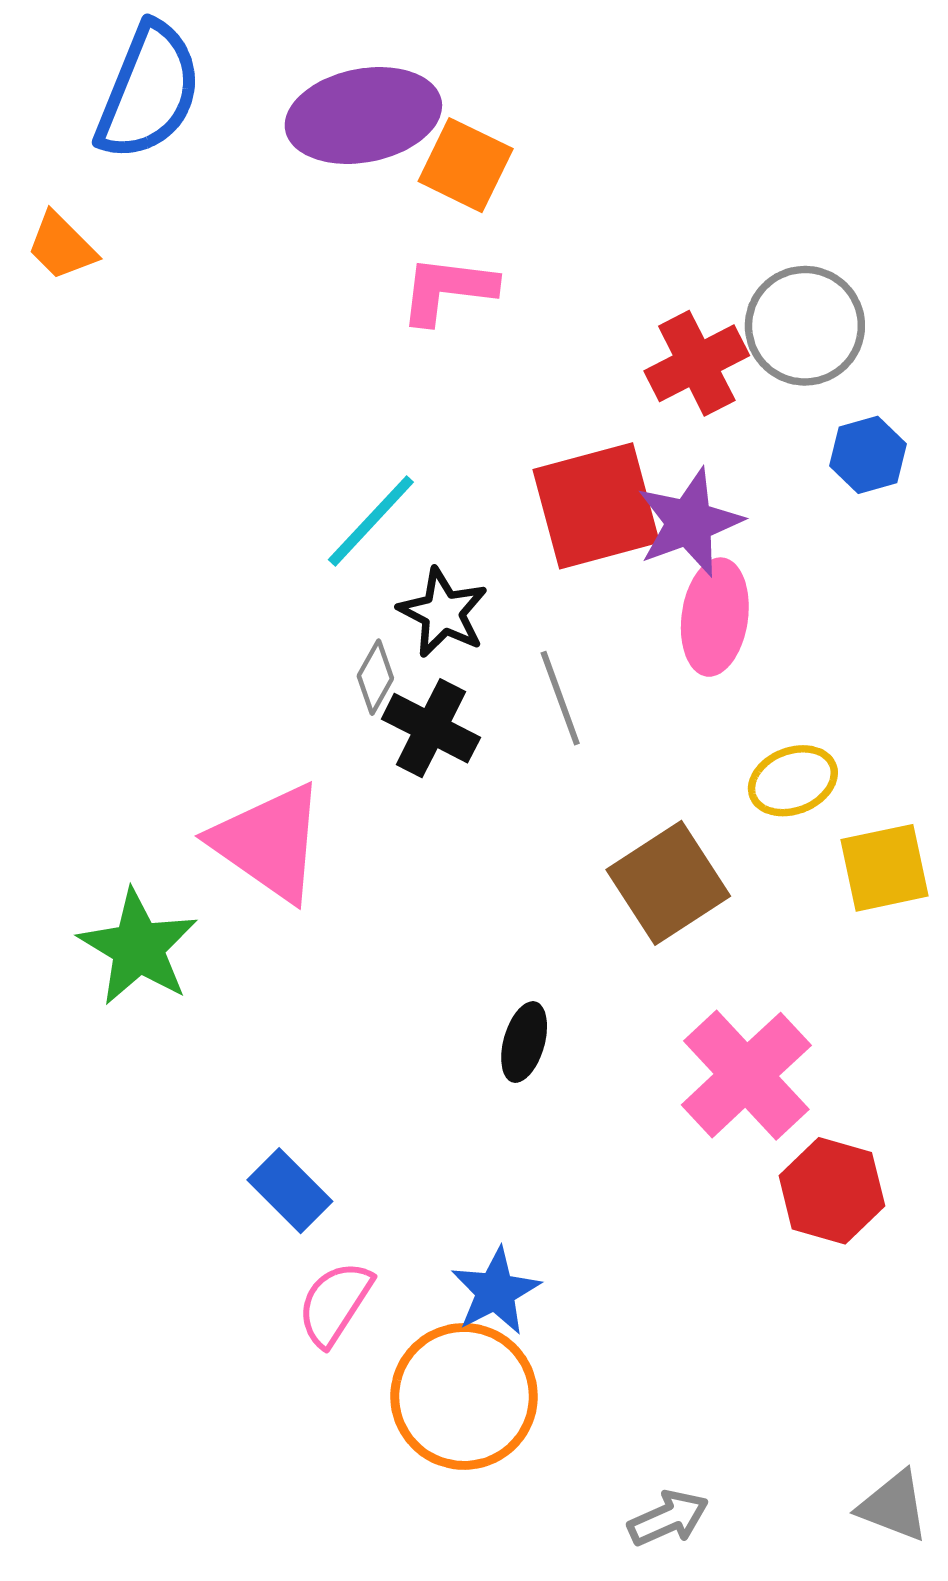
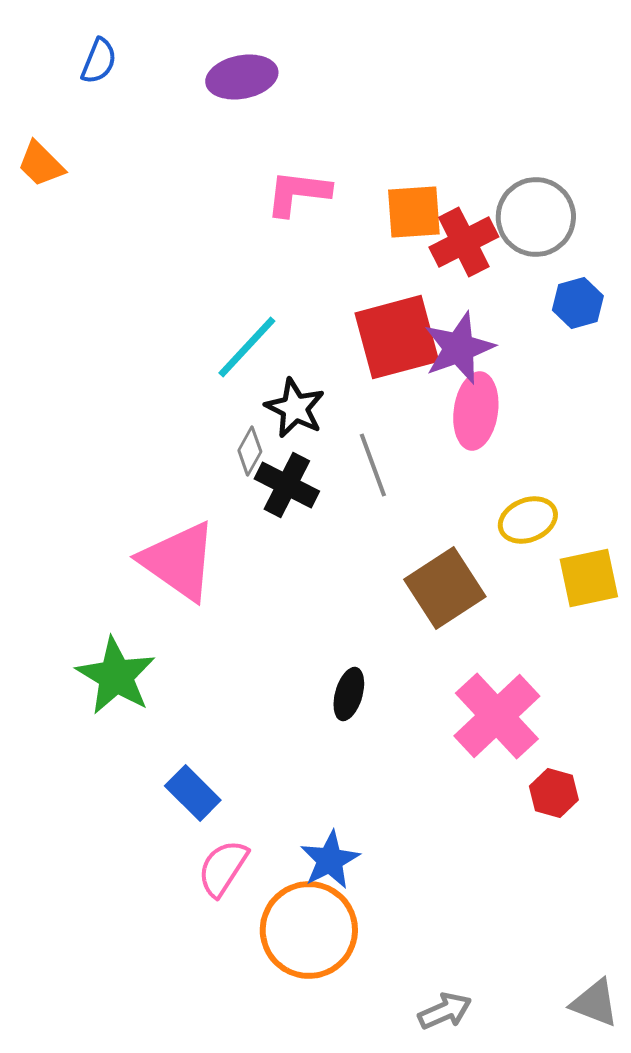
blue semicircle: (149, 91) -> (99, 61), size x0.5
purple ellipse: (363, 115) -> (242, 77), size x0.7
orange square: (466, 165) -> (414, 212), moved, turned -30
green star: (138, 947) -> (116, 676), moved
red hexagon: (832, 1191) -> (554, 793), size x0.7

